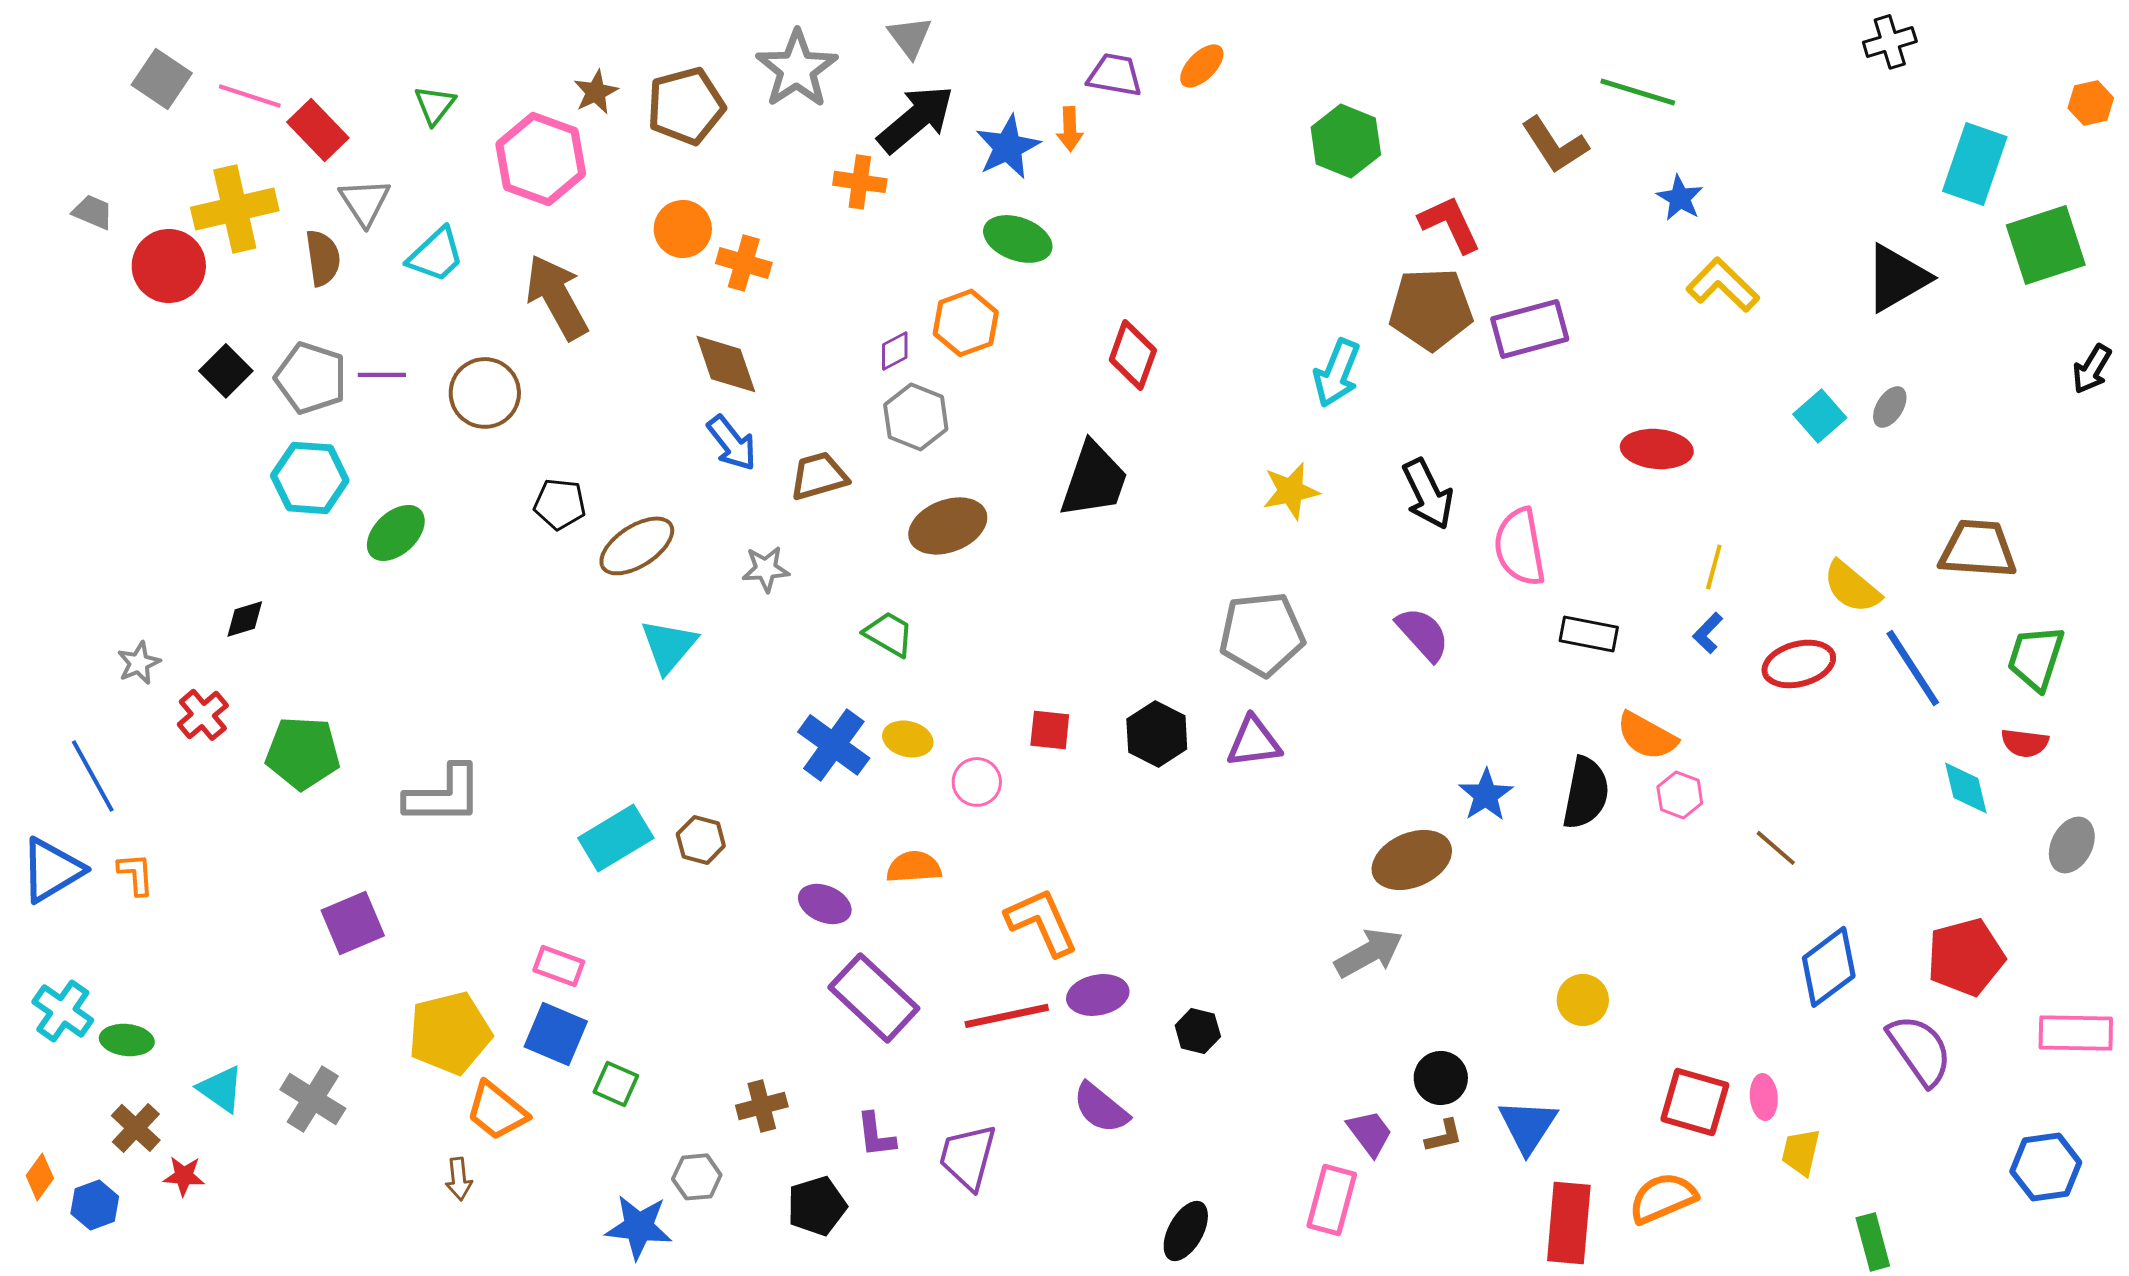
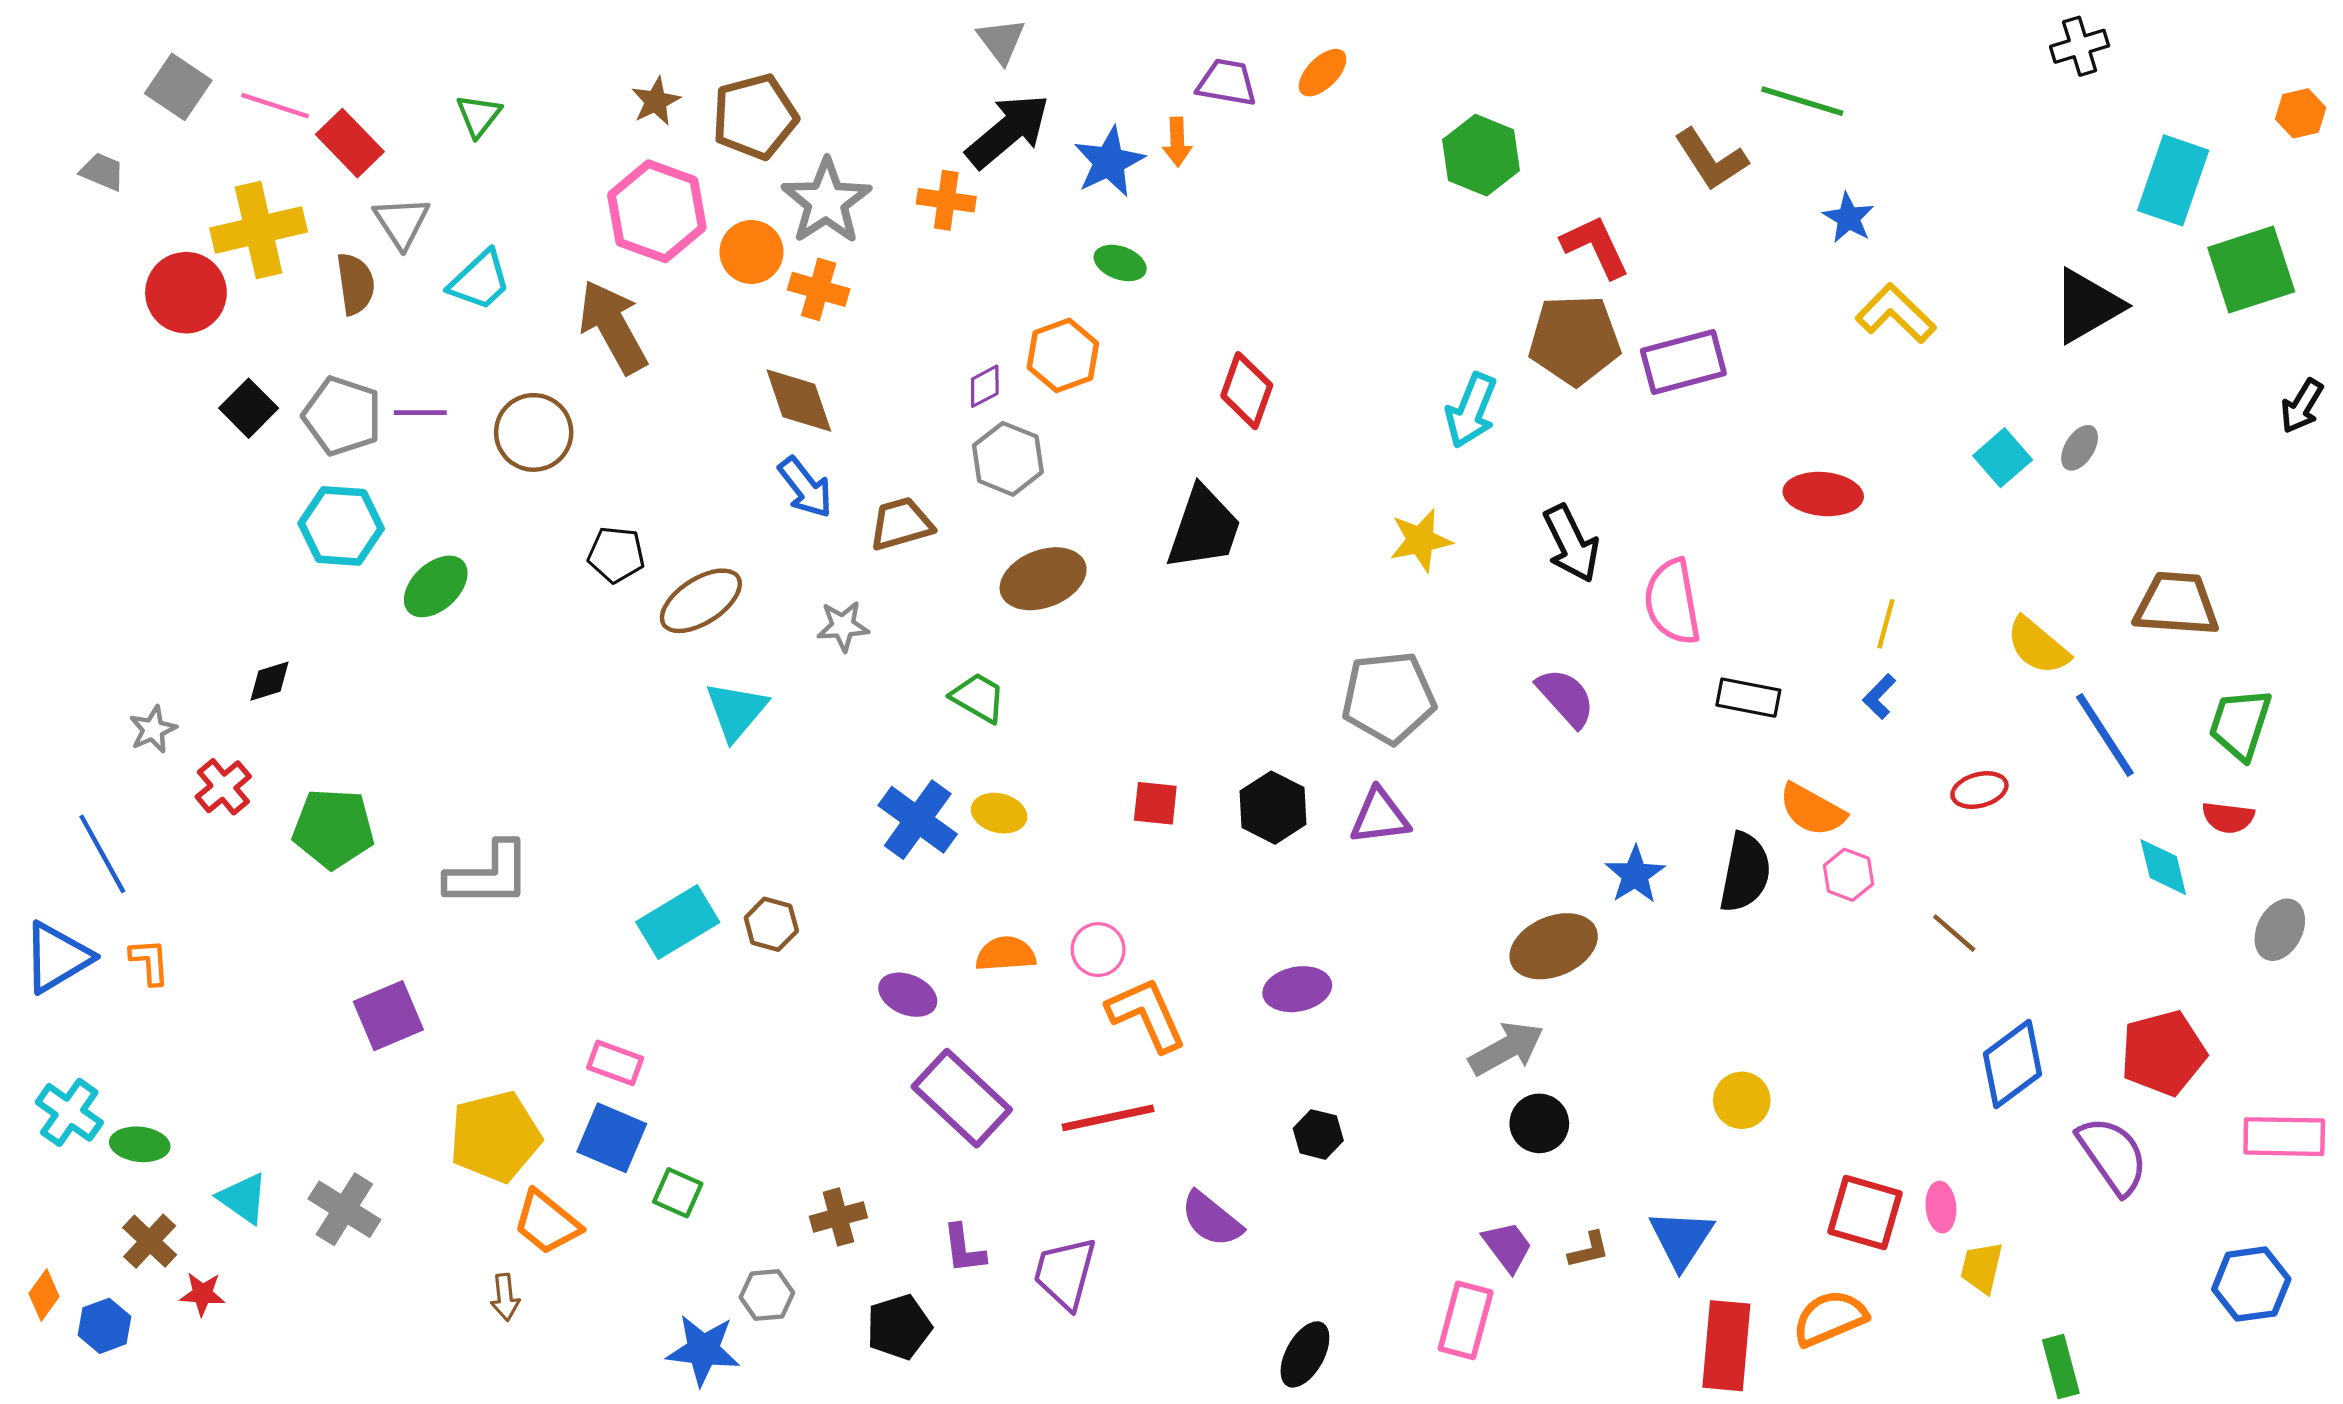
gray star: (797, 69) -> (826, 201), moved
pink hexagon: (541, 159) -> (657, 211), moved
gray trapezoid: (93, 212) -> (102, 172), moved
green ellipse: (1018, 239) -> (1120, 263), size x0.7
red ellipse: (1799, 664) -> (1979, 790), moved, size x0.7
pink circle: (977, 782) -> (1098, 950), moved
purple ellipse: (1098, 995) -> (1297, 989), moved
black circle: (1441, 1078) -> (1539, 1123), moved

